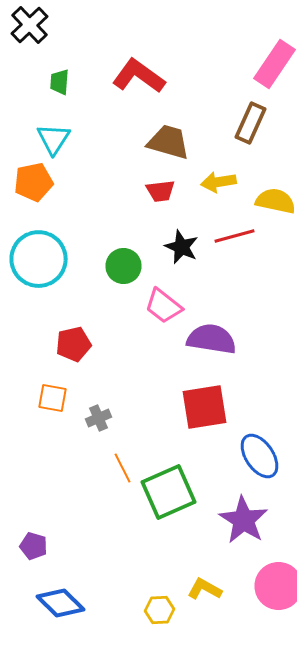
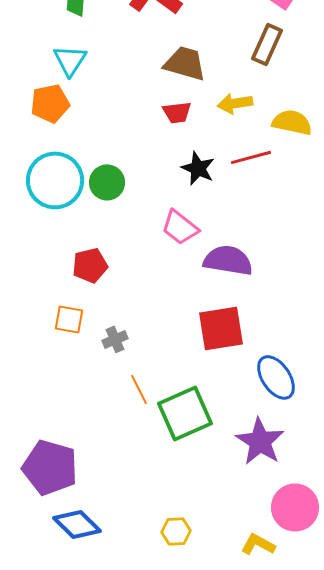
green circle: (124, 266) -> (107, 182), moved
purple pentagon: (34, 546) -> (50, 467), size x2.0
yellow L-shape: (204, 589) -> (258, 544), moved

